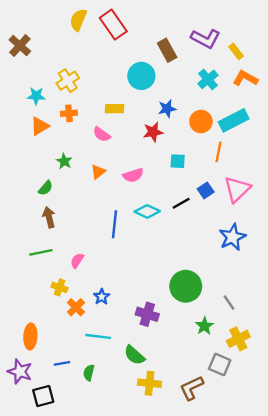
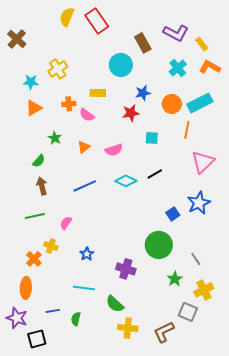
orange cross: (69, 113) -> (69, 104), moved
blue square: (206, 190) -> (173, 214), moved
blue line: (114, 224) -> (85, 186), moved, turned 60
orange cross: (76, 307) -> (34, 259), moved

